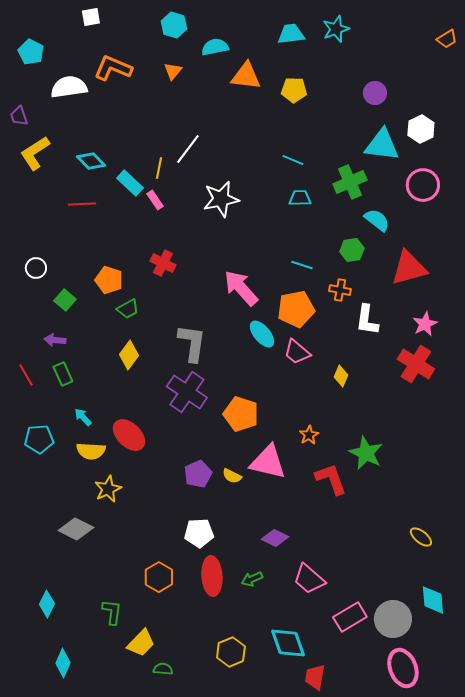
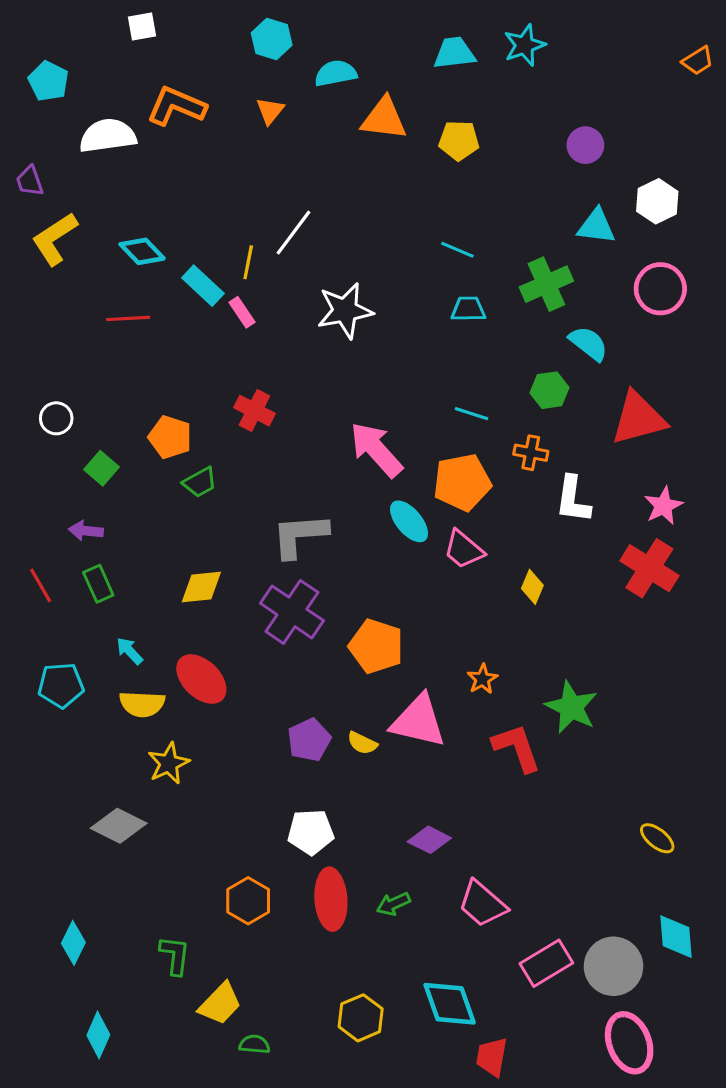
cyan triangle: (382, 145) -> (596, 226), size x0.7
gray L-shape: (192, 343) -> (300, 535), turned -102
yellow diamond: (129, 355) -> (201, 587), moved, turned 48

